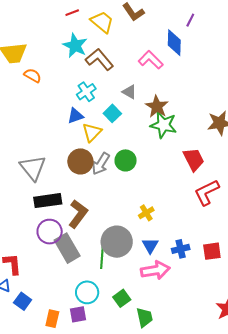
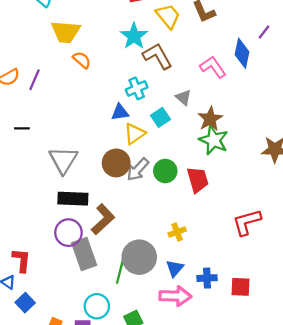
red trapezoid: (194, 159) -> (198, 180), moved

